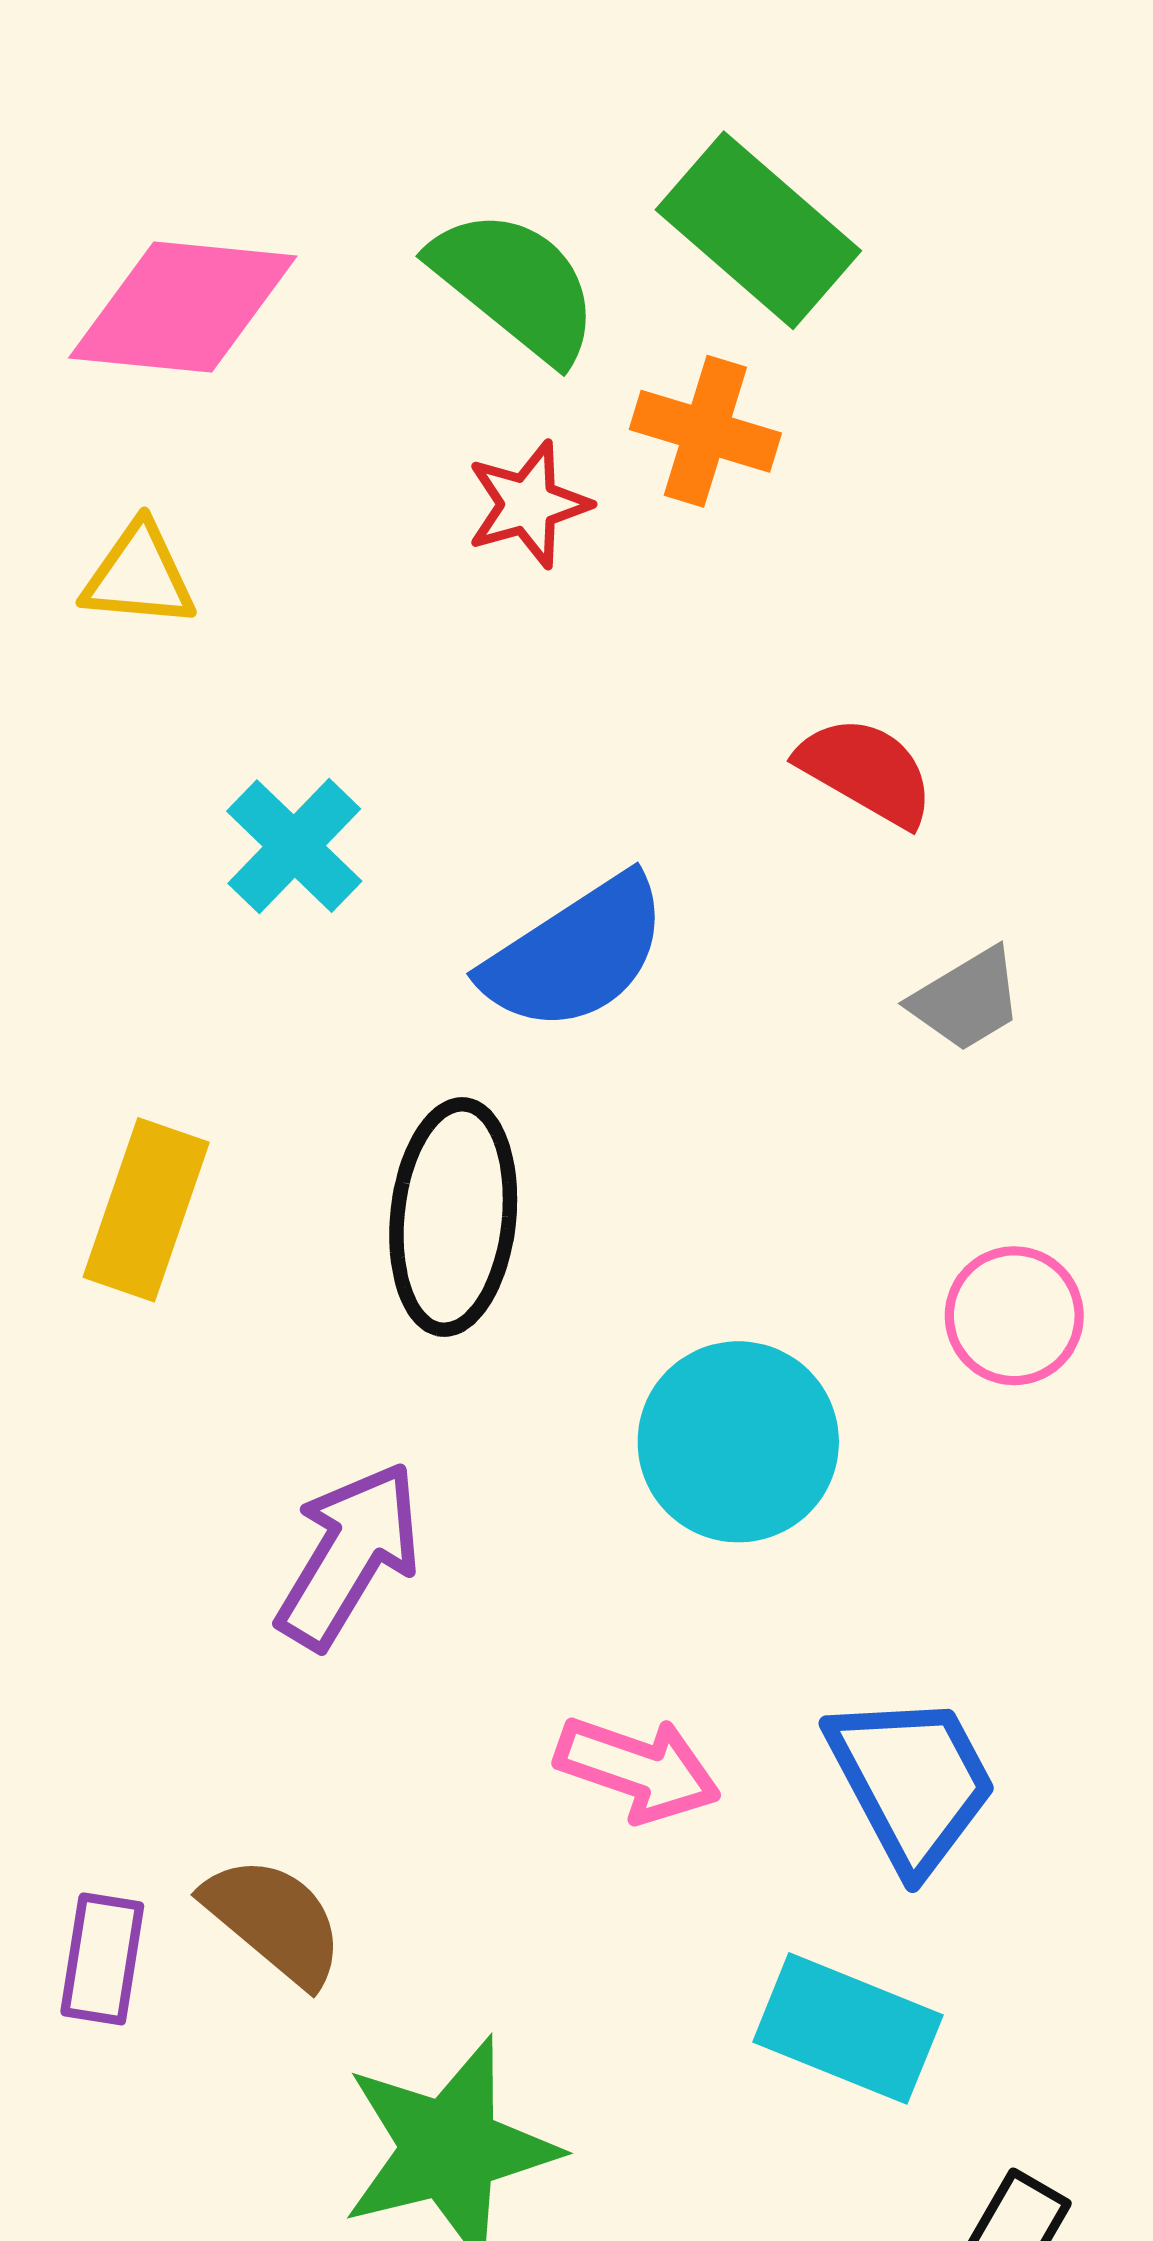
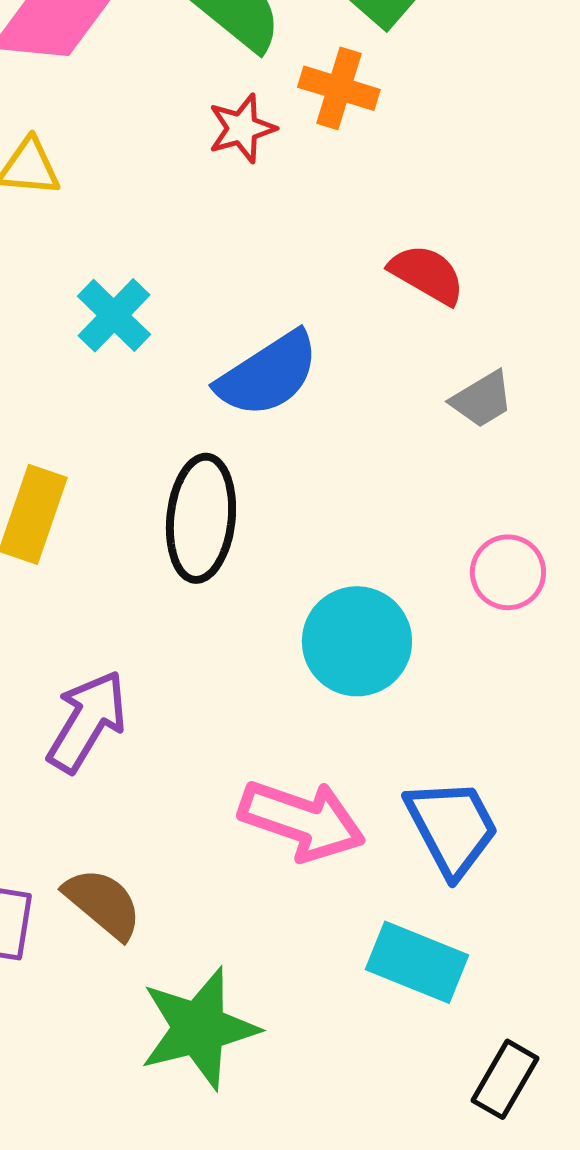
purple arrow: (349, 1555) -> (87, 721), moved
pink arrow: (638, 1769) -> (302, 820), size x1.4

